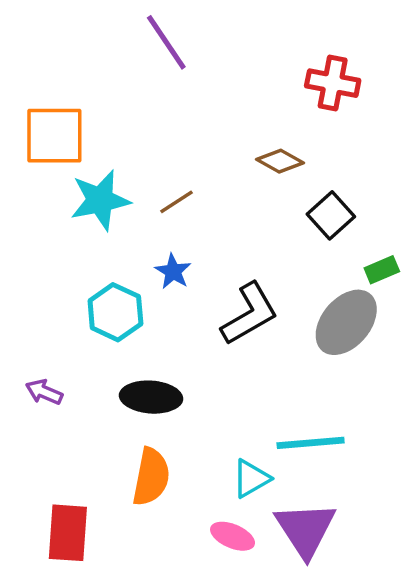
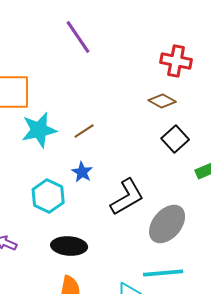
brown diamond: (280, 161) -> (162, 101), moved
gray ellipse: (346, 322) -> (167, 224), moved

